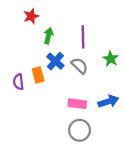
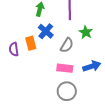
green star: (111, 59) -> (86, 32), moved
gray semicircle: (80, 66) -> (67, 45), moved, turned 77

